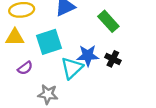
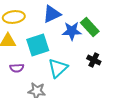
blue star: (88, 55) -> (72, 31), moved
purple semicircle: (25, 68) -> (17, 68), turned 32

